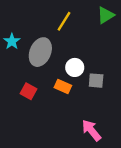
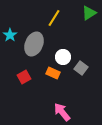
gray square: (96, 81) -> (81, 68), turned 32
red square: (28, 91) -> (24, 77), turned 32
pink arrow: (91, 130) -> (62, 112), moved

